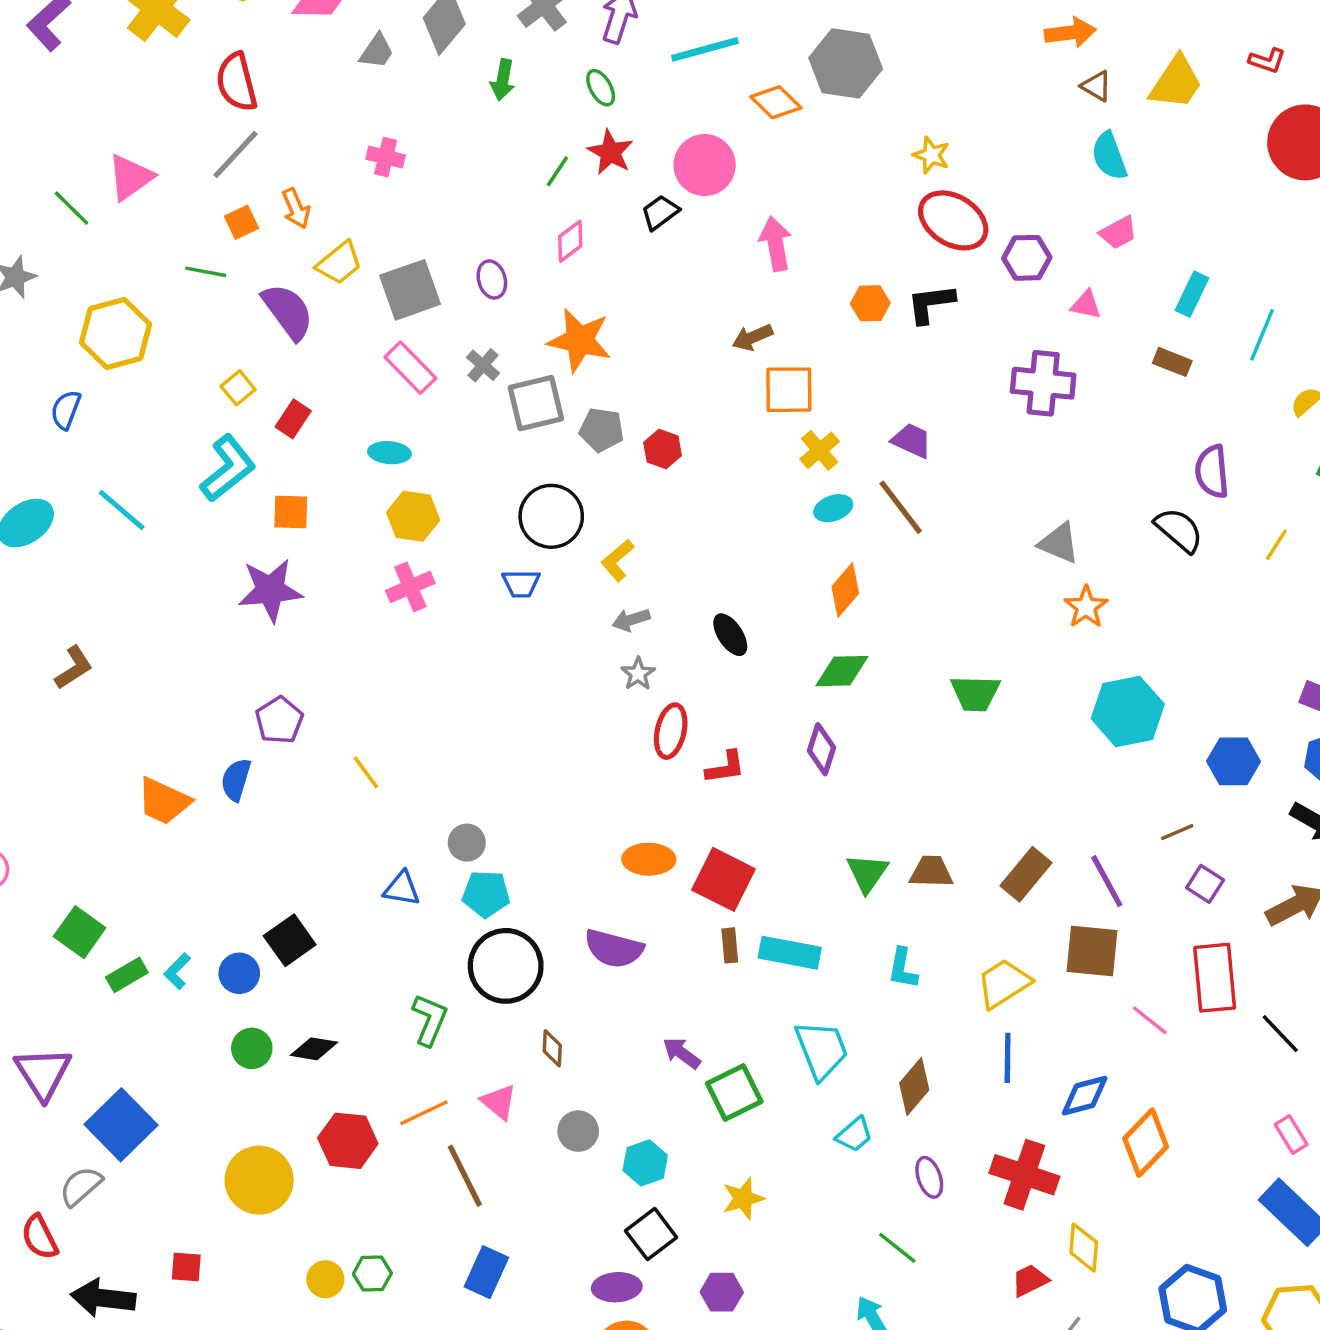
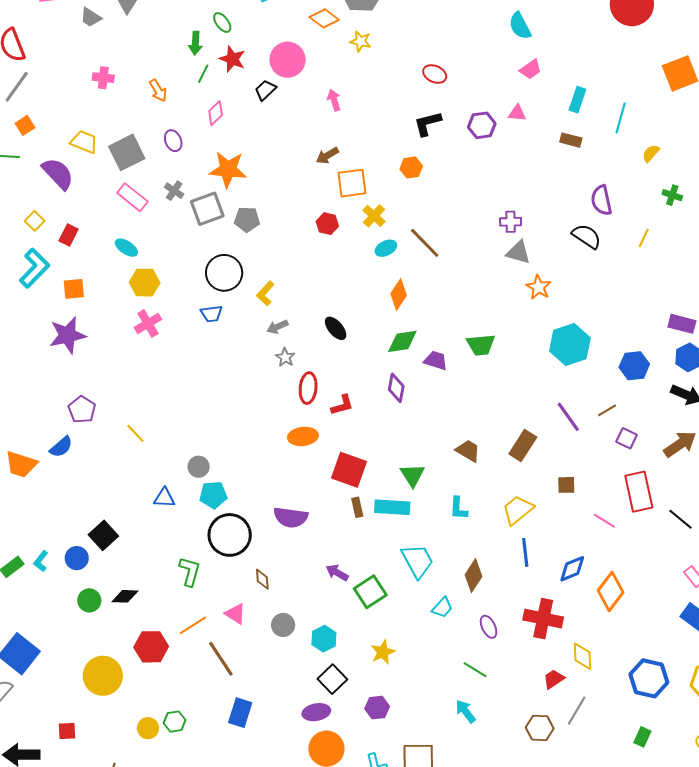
gray trapezoid: (377, 51) -> (91, 17), turned 95
green arrow: (503, 80) -> (195, 43), moved
yellow star: (931, 155) -> (361, 41), moved
orange arrow: (296, 208) -> (158, 90), moved
red ellipse: (953, 220) -> (435, 74), size x0.6
pink arrow: (776, 244) -> (334, 100), size x0.7
purple hexagon: (1027, 258) -> (482, 125), moved
yellow trapezoid: (339, 263) -> (84, 142), turned -112
orange hexagon: (870, 303) -> (411, 168), moved
purple cross: (1043, 383) -> (511, 222), moved, size x0.6
purple trapezoid: (912, 441) -> (436, 360), moved
red hexagon: (663, 449) -> (327, 224), moved
cyan ellipse: (389, 453) -> (126, 248), turned 35
blue semicircle: (236, 780) -> (61, 447), turned -140
orange ellipse: (649, 859) -> (303, 436), moved
brown trapezoid: (931, 872) -> (468, 451), turned 36
green triangle: (867, 873) -> (412, 475), moved
purple line: (1107, 881) -> (568, 417), moved
brown square: (1092, 951) -> (566, 485), size x0.6

